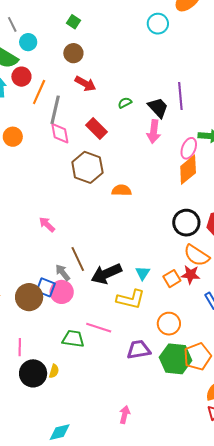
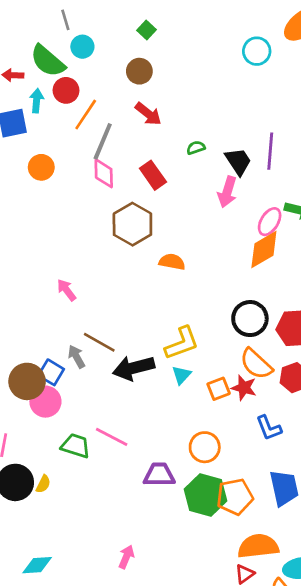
brown line: (78, 259) -> (99, 342), turned -45
pink circle: (62, 292) -> (45, 402), moved
yellow L-shape: (131, 299) -> (182, 343), moved, turned -44

